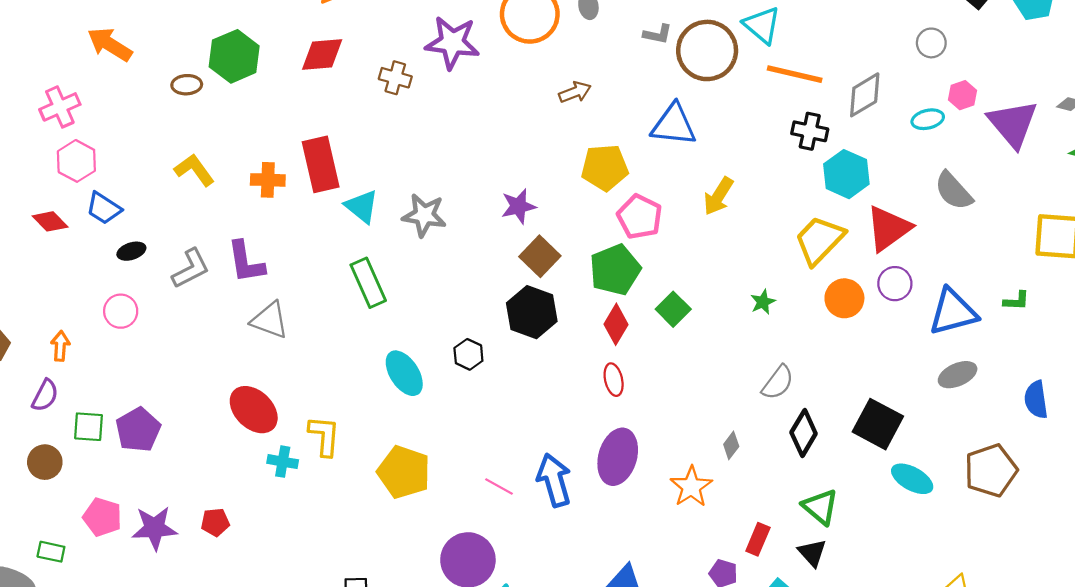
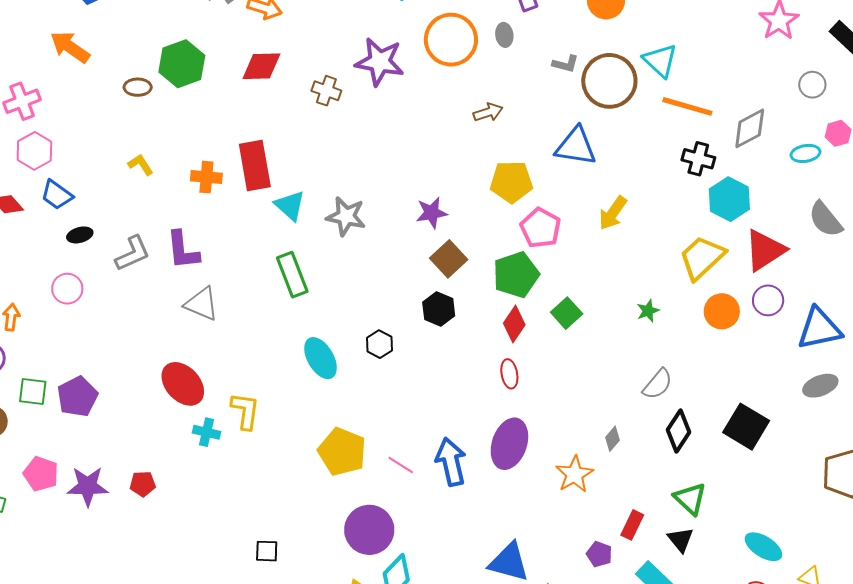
yellow L-shape: (194, 170) -> (141, 165), size x0.7
black hexagon: (532, 312) -> (439, 309), size x0.7
yellow pentagon: (404, 472) -> (342, 452), moved
cyan ellipse: (912, 479) -> (763, 547), moved

